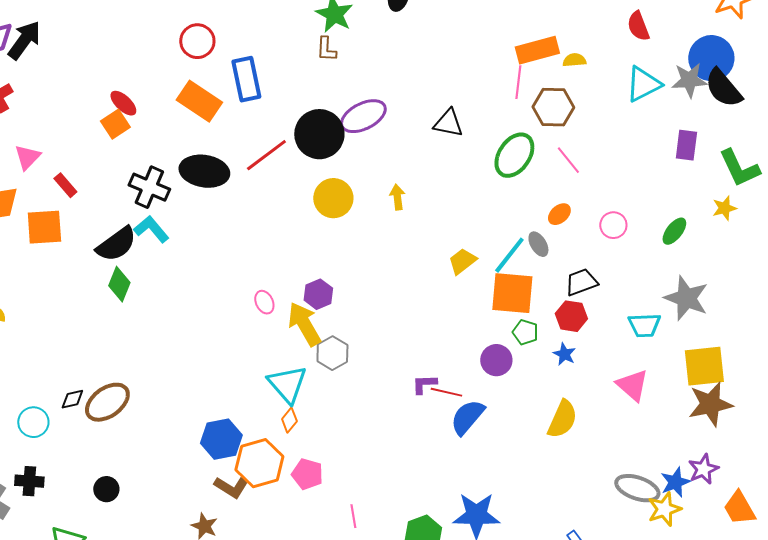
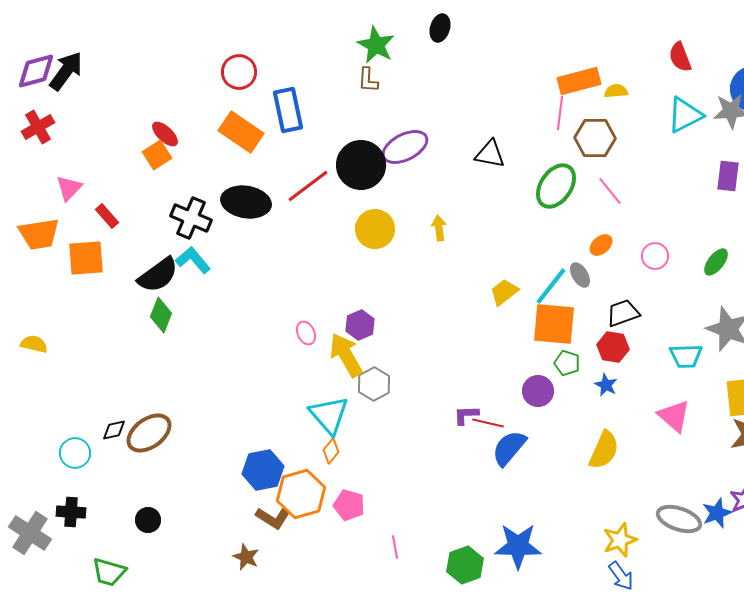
yellow star: (664, 509) -> (620, 540), moved

